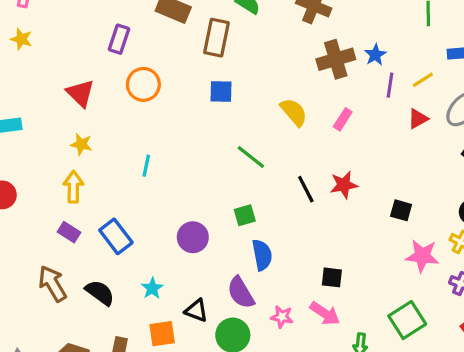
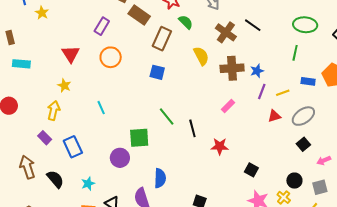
yellow semicircle: (294, 112) -> (201, 56), moved
cyan line: (146, 166) -> (101, 108), turned -48
black line: (306, 189) -> (192, 128), moved
green square: (245, 215) -> (139, 138), moved, size x1.5

